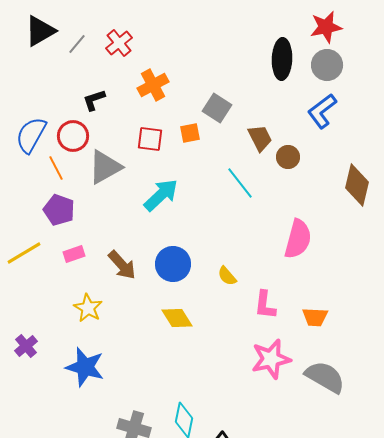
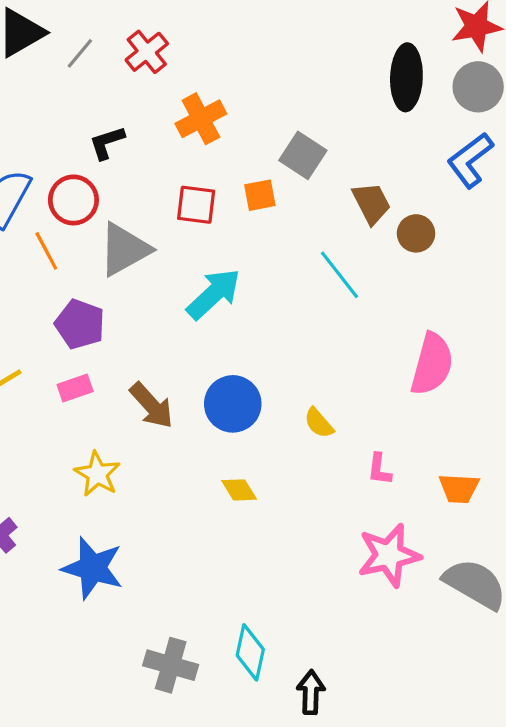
purple pentagon: (59, 210) -> (80, 324), moved
pink L-shape: (265, 305) -> (379, 469), size x0.7
yellow diamond: (177, 318) -> (239, 490), size x0.7

